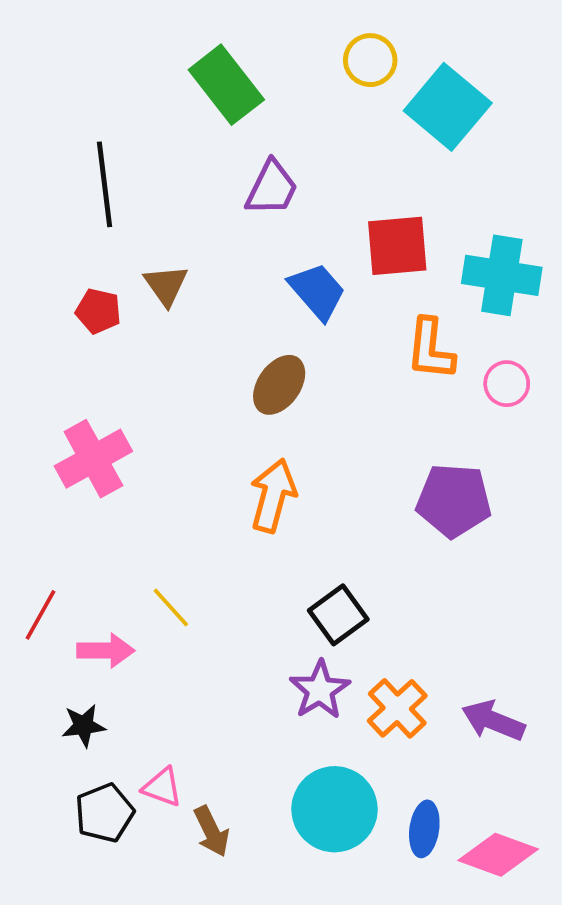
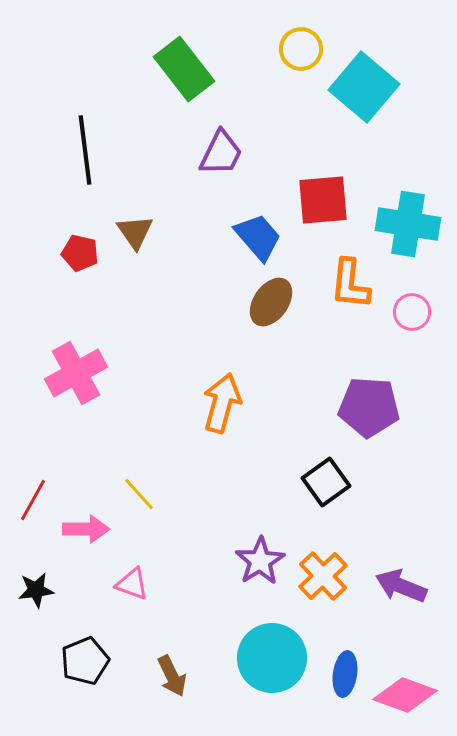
brown ellipse: (279, 385) -> (271, 302), moved
black square: (338, 615) -> (326, 482), moved
black star: (84, 726) -> (36, 590), moved
pink triangle: (162, 787) -> (132, 584), moved

